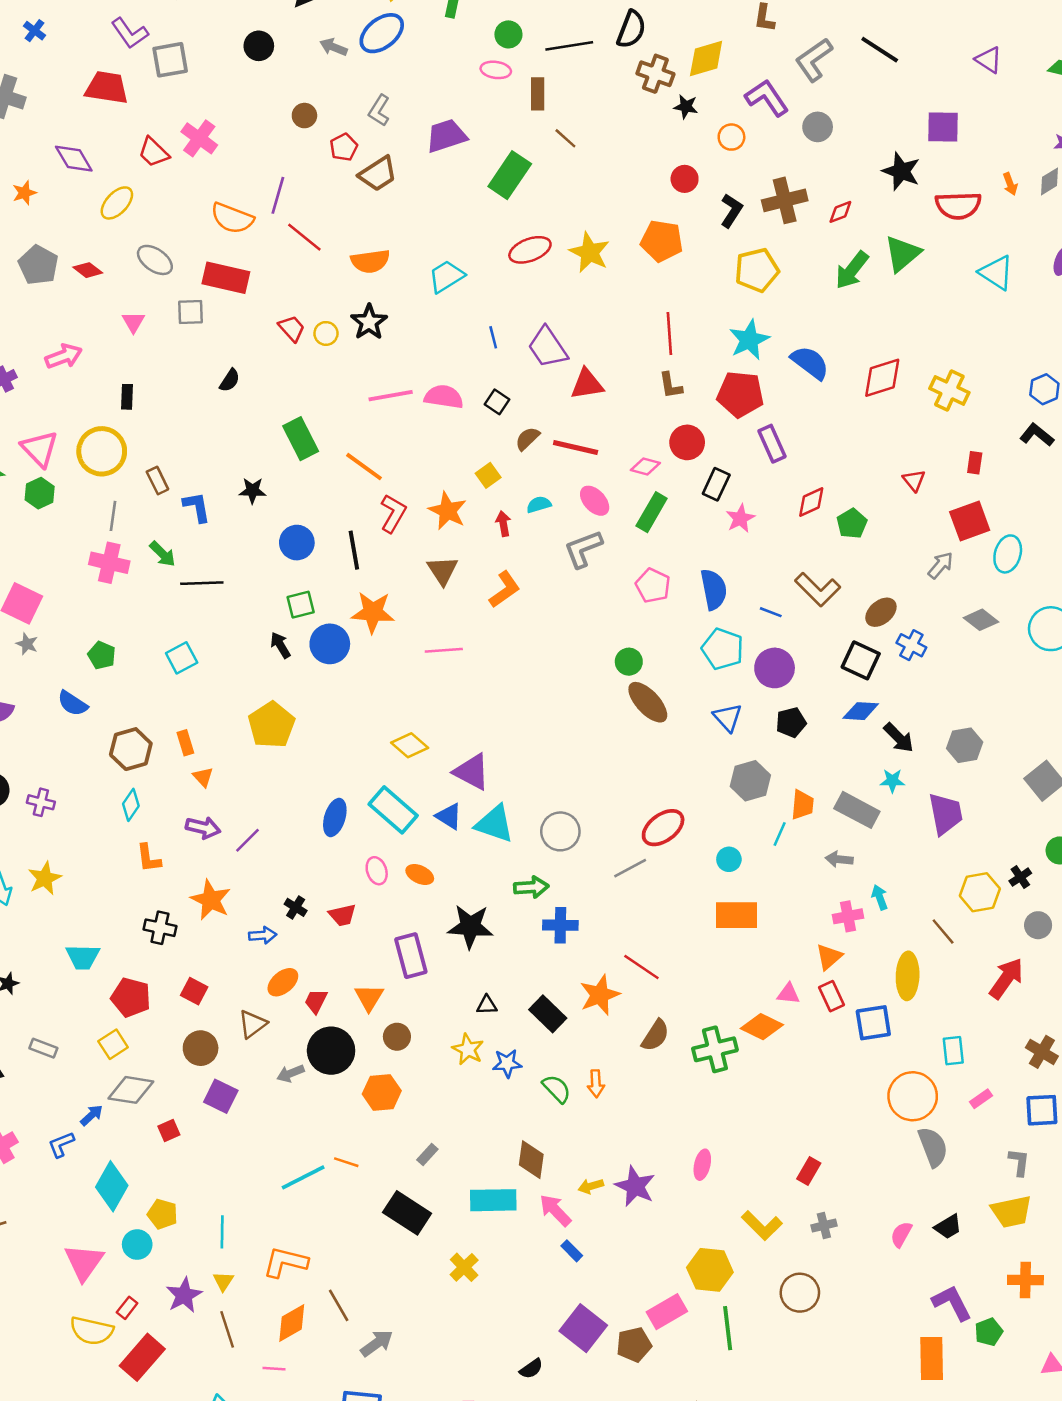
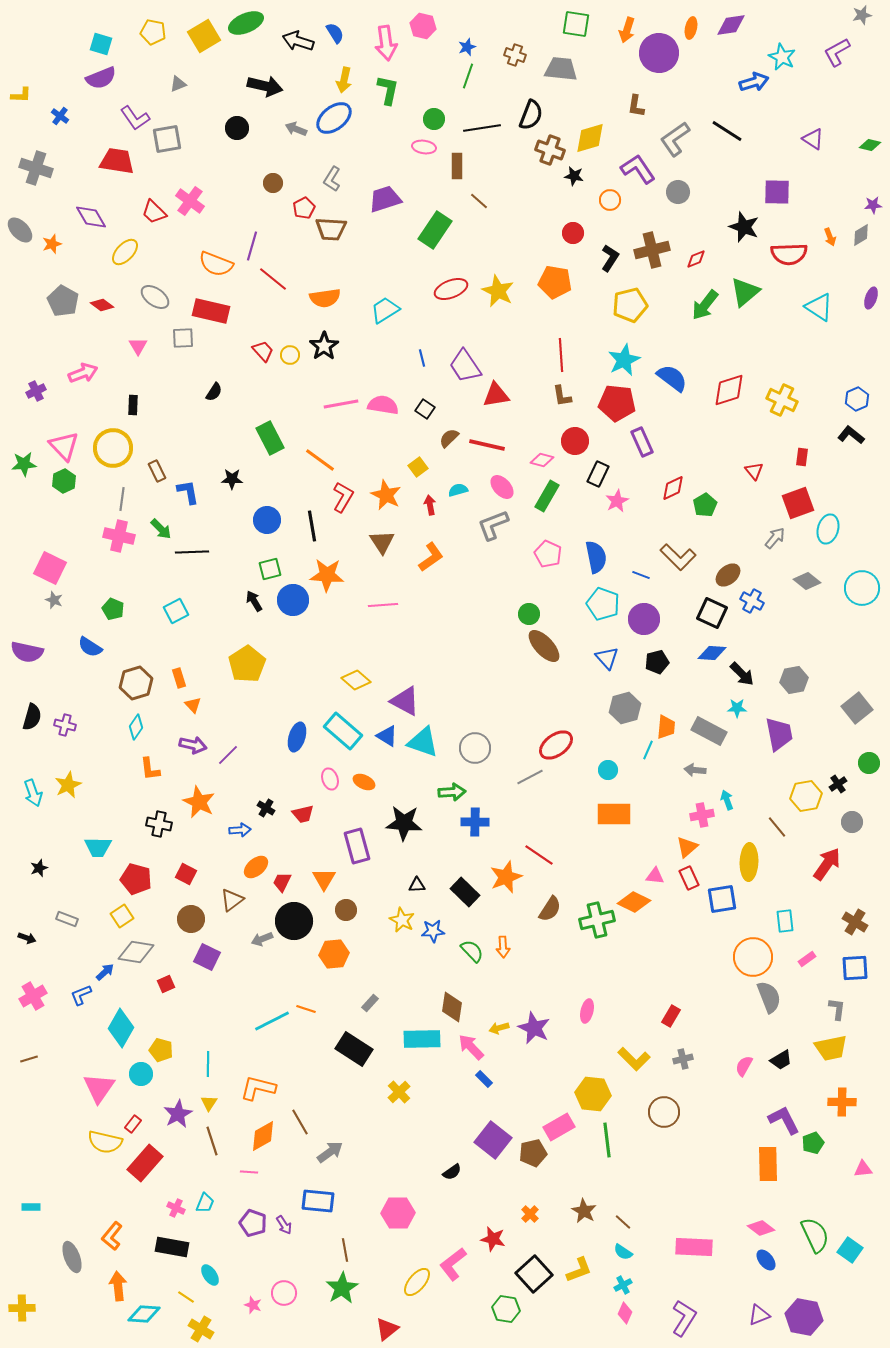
brown trapezoid: (378, 174) -> (331, 229), turned 36

